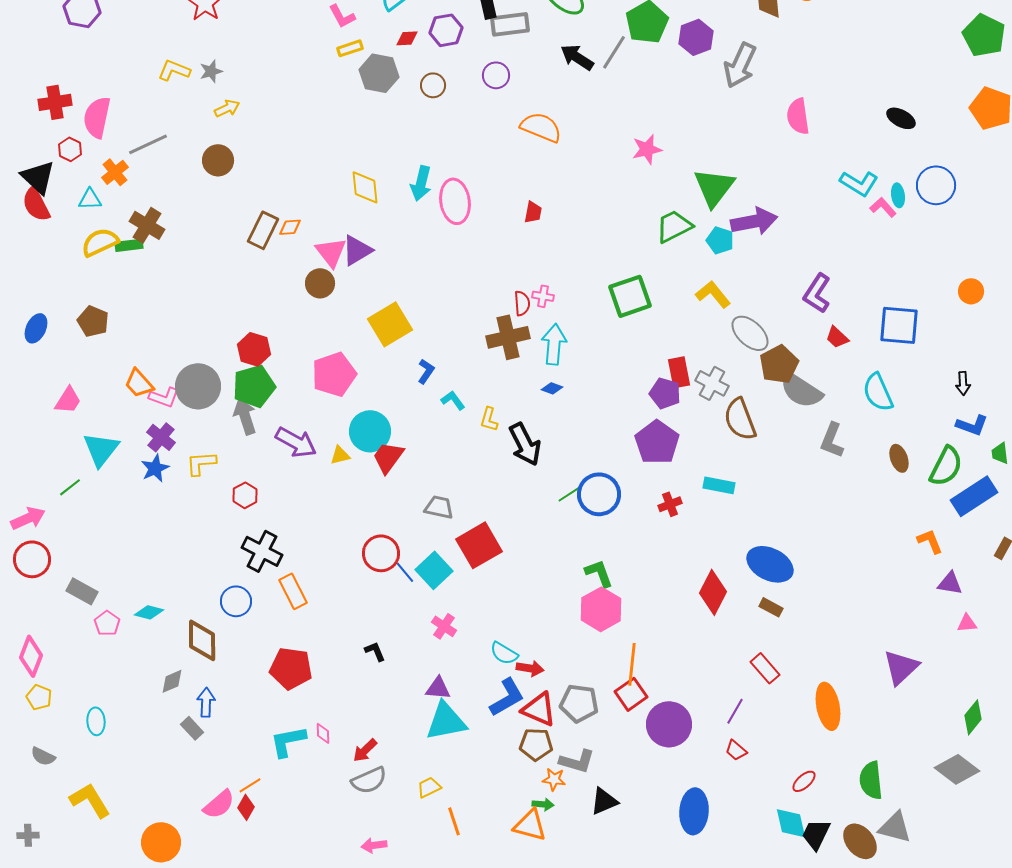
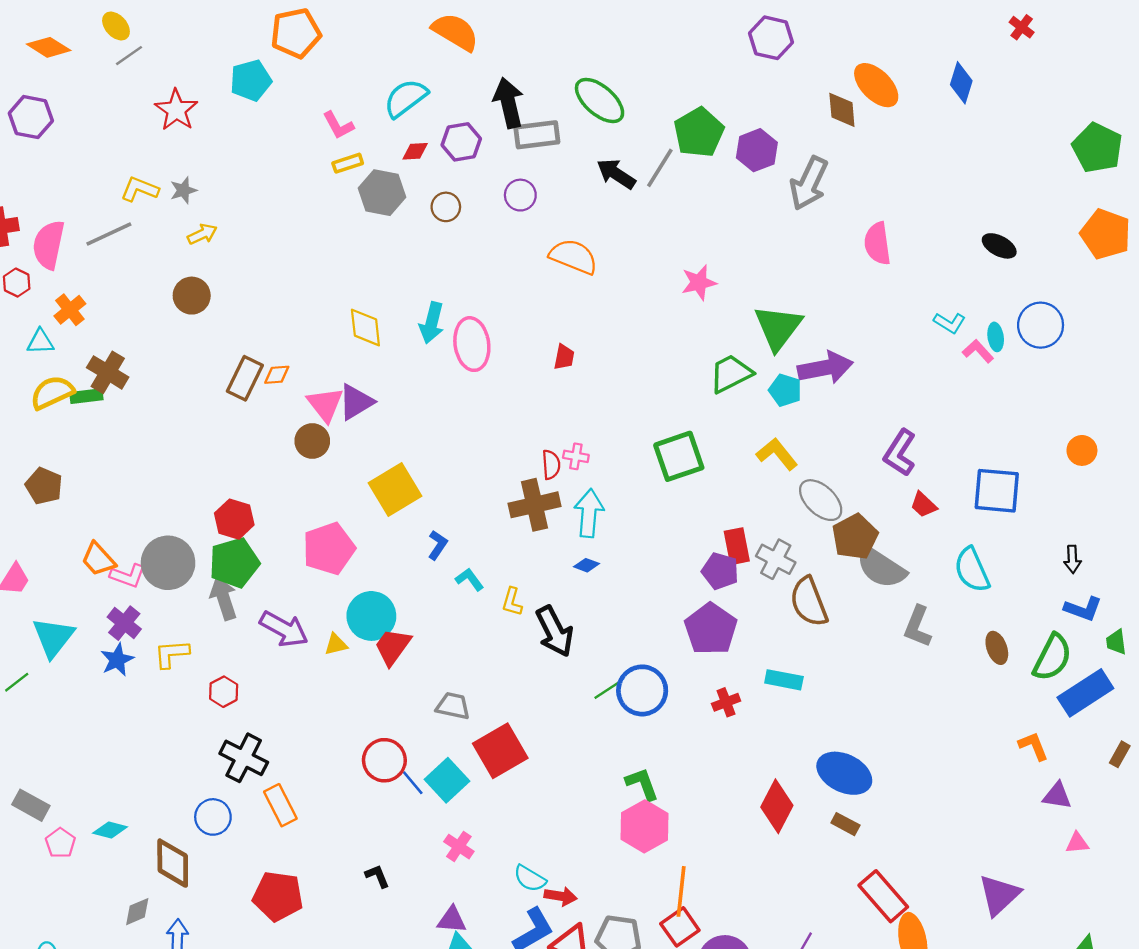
gray line: (148, 144) -> (109, 234), moved
cyan L-shape: (859, 183) -> (950, 323), size x0.7
red rectangle: (765, 668) -> (883, 896), moved, size x1.4

